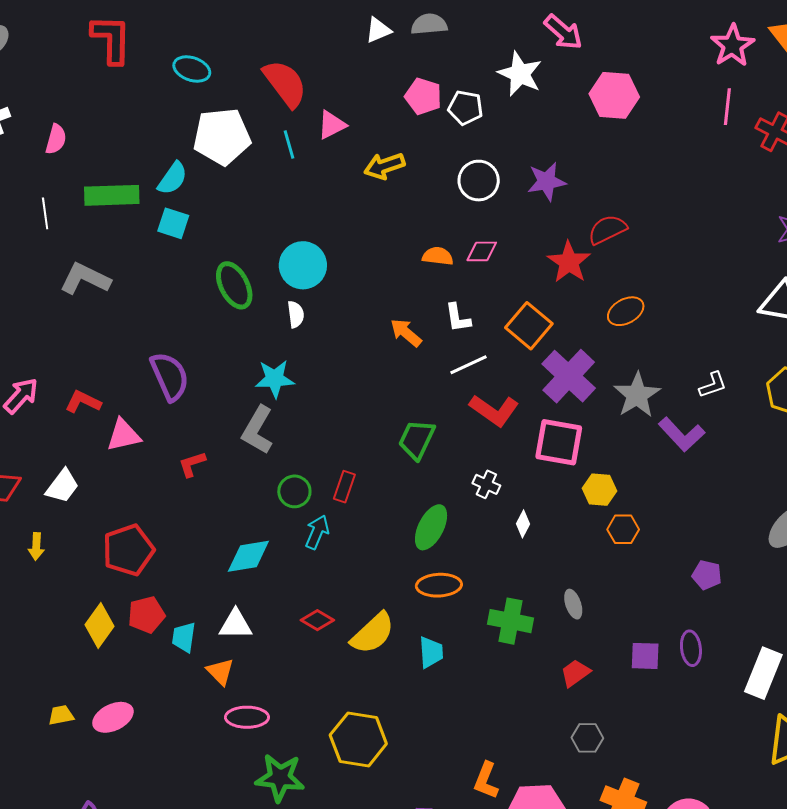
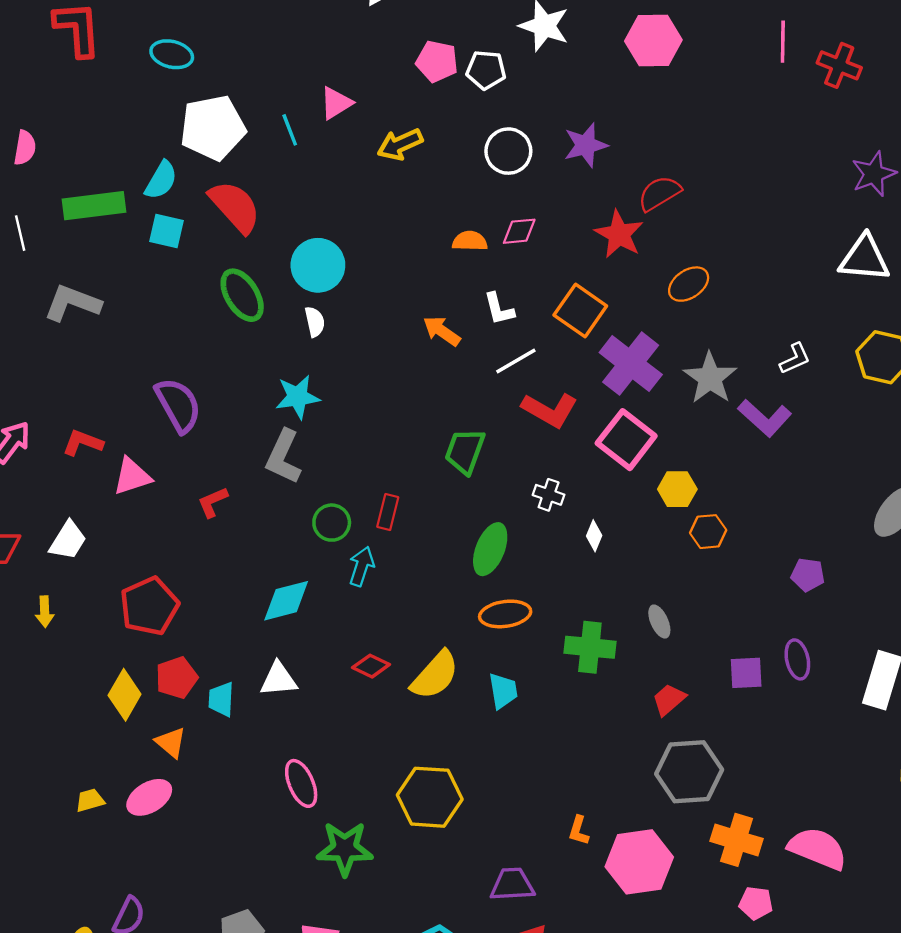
red semicircle: (285, 84) -> (235, 207), moved
pink square: (559, 442) -> (626, 440), turned 33
orange triangle: (220, 672) -> (171, 742), moved
pink ellipse: (247, 717) -> (301, 783), turned 72
gray hexagon: (587, 738) -> (689, 772), size x1.8
orange L-shape: (486, 780) -> (579, 830), size x0.7

